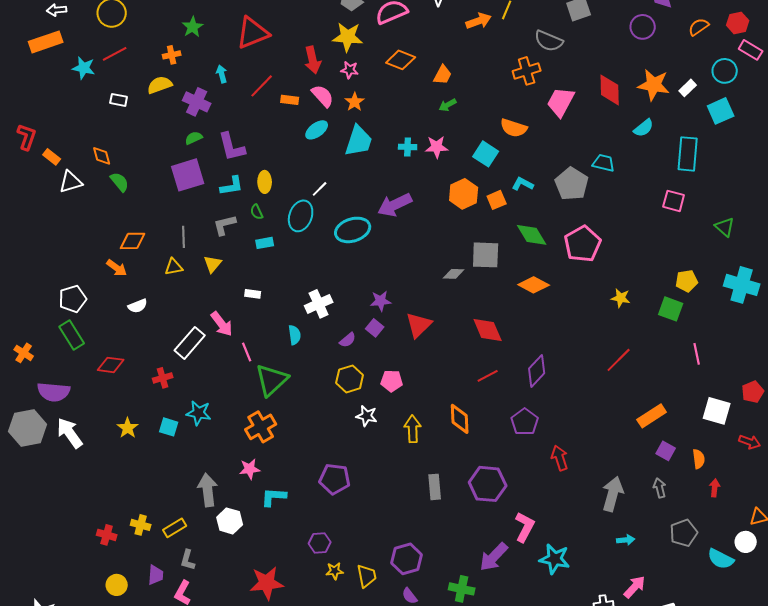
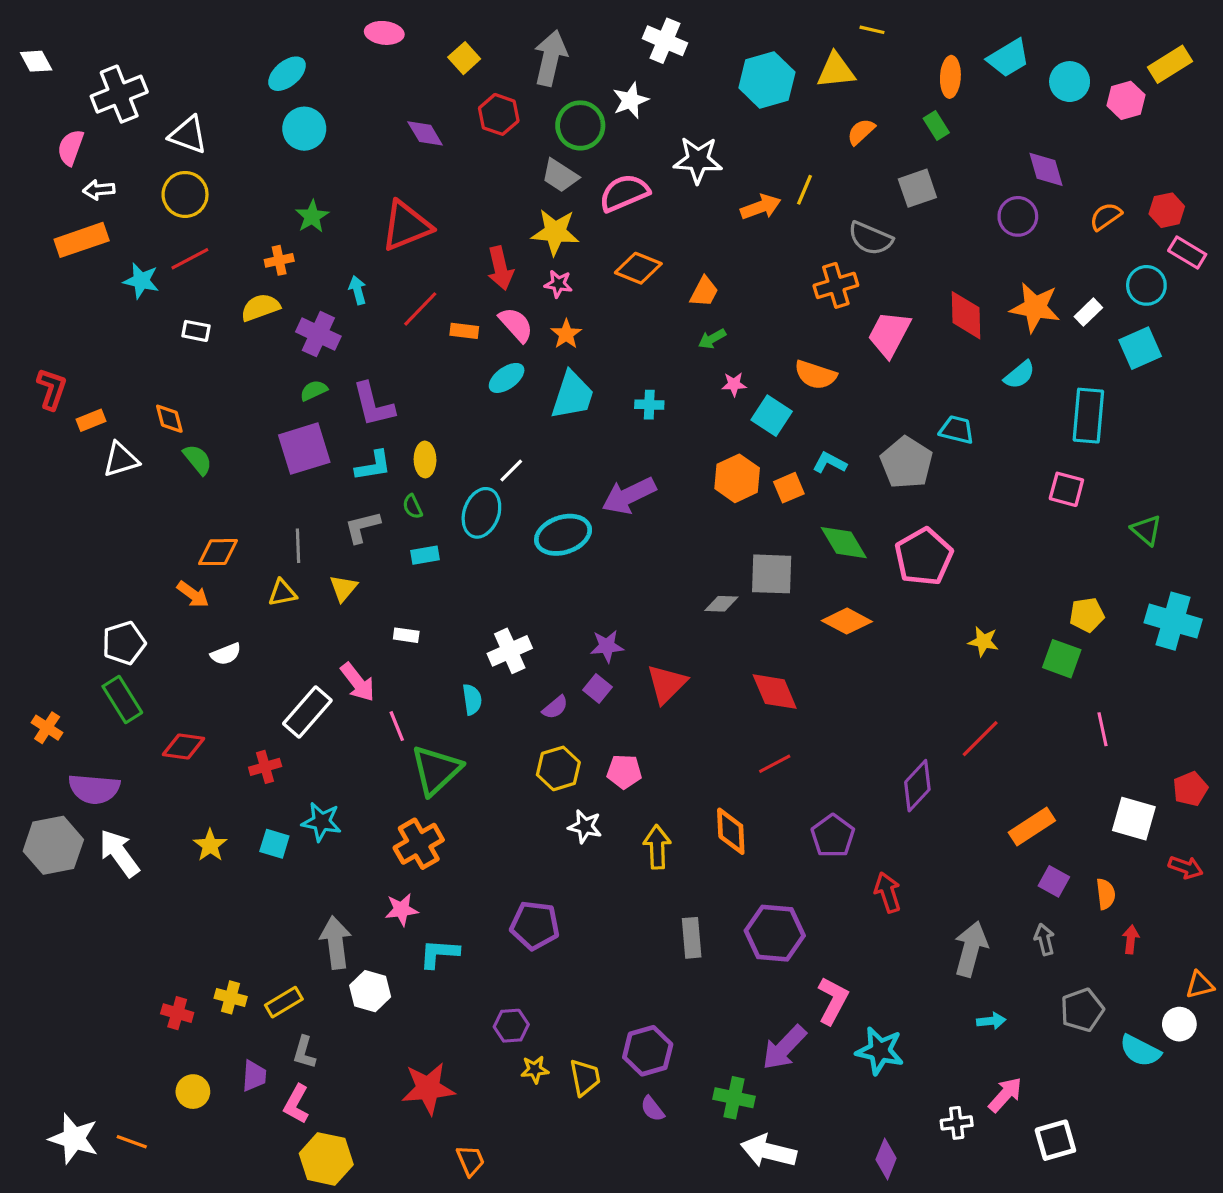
pink star: (437, 147) -> (734, 384), moved, size x0.7
orange rectangle: (52, 157) -> (91, 420), turned -60
purple diamond: (537, 371) -> (917, 786), moved

